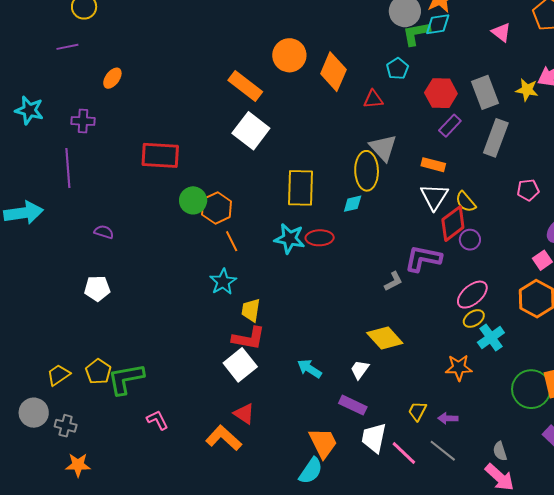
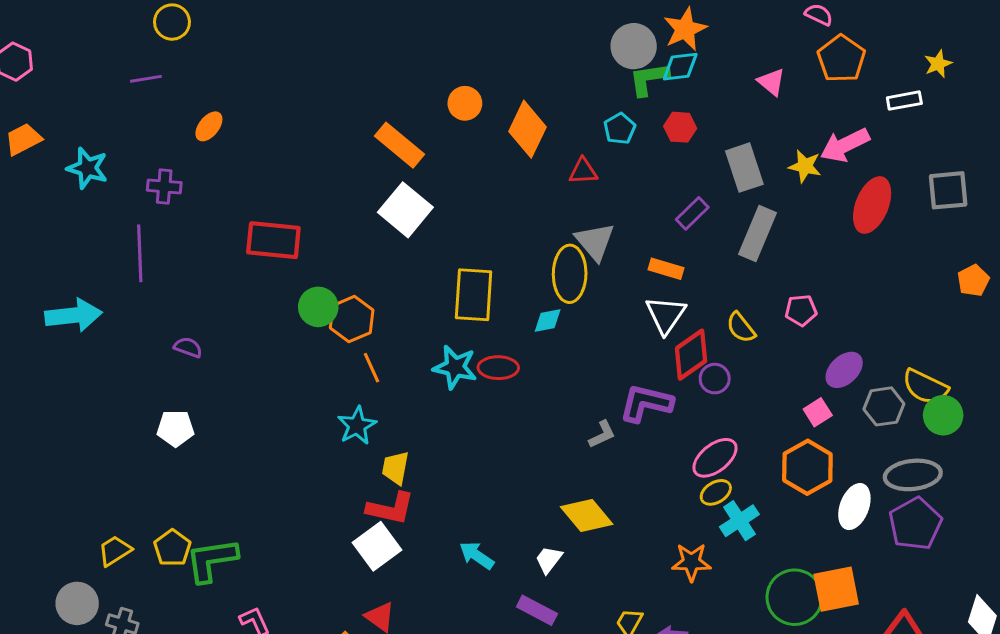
orange circle: (289, 55) -> (465, 103), size x0.7
red hexagon: (441, 93) -> (680, 127), moved, size x0.7
yellow semicircle: (466, 202) -> (741, 328), moved

